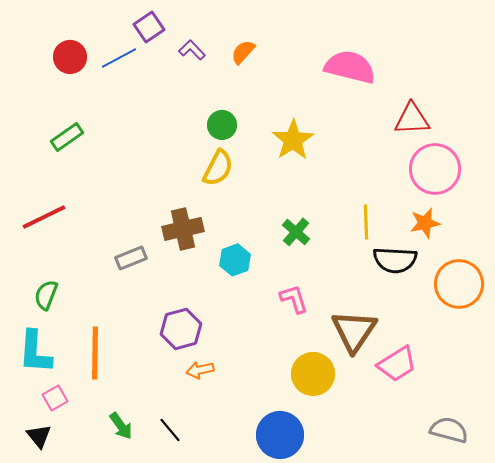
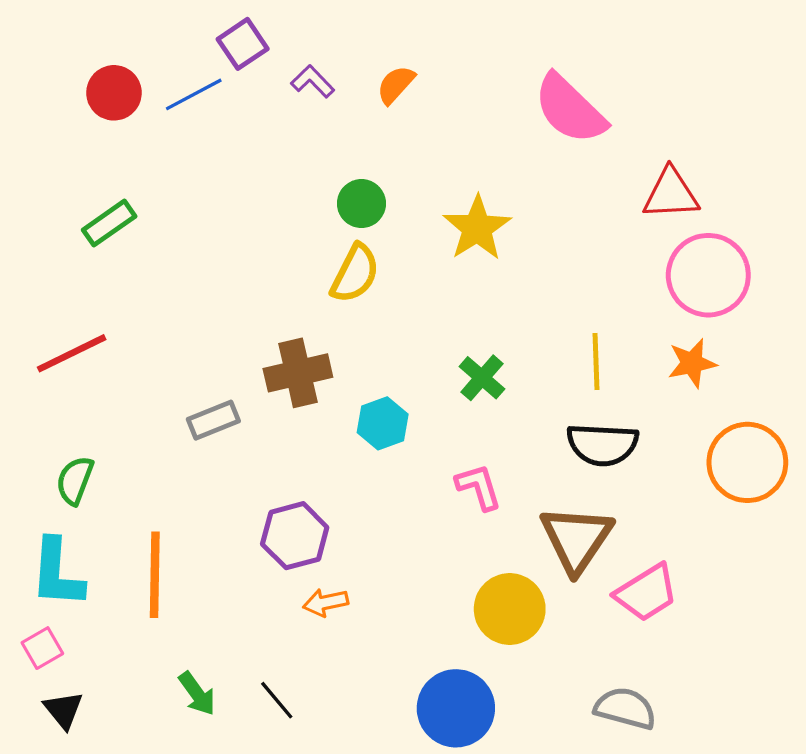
pink semicircle: (350, 67) -> (570, 109), turned -150
black semicircle: (395, 260) -> (602, 445), moved
pink square: (55, 398) -> (42, 648), moved
gray semicircle: (449, 430) -> (625, 708), moved

